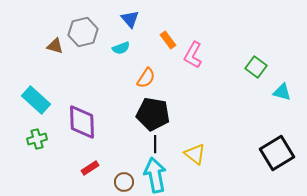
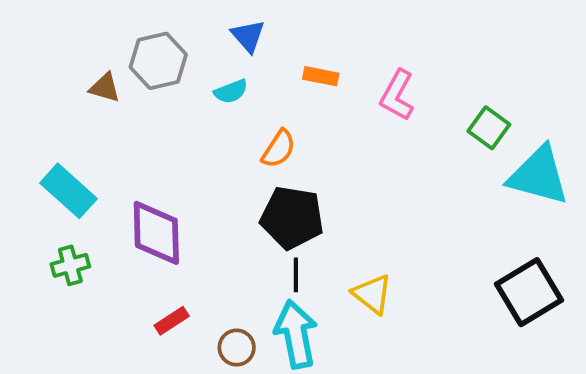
orange rectangle: (168, 40) -> (321, 76), turned -42
pink L-shape: (193, 55) -> (397, 95), moved
cyan triangle: (282, 92) -> (539, 176), size x1.8

